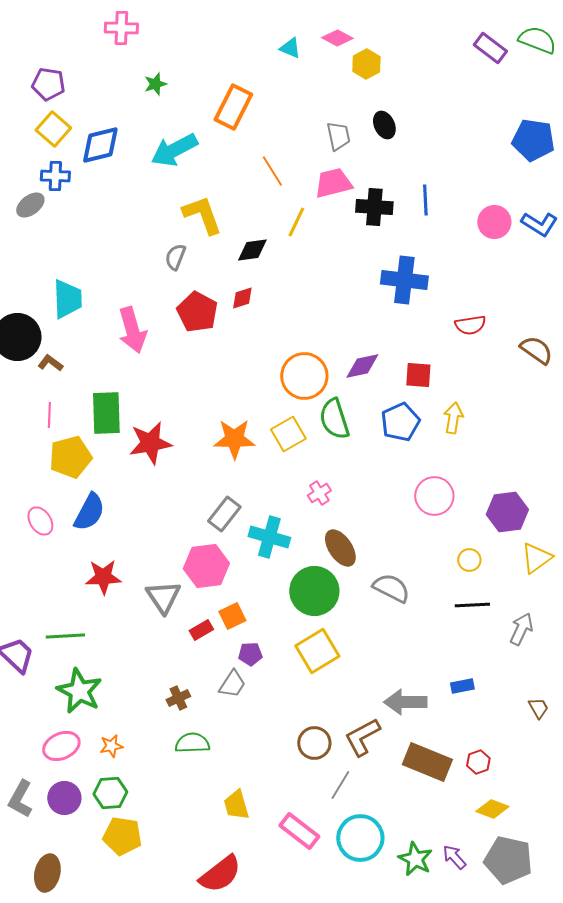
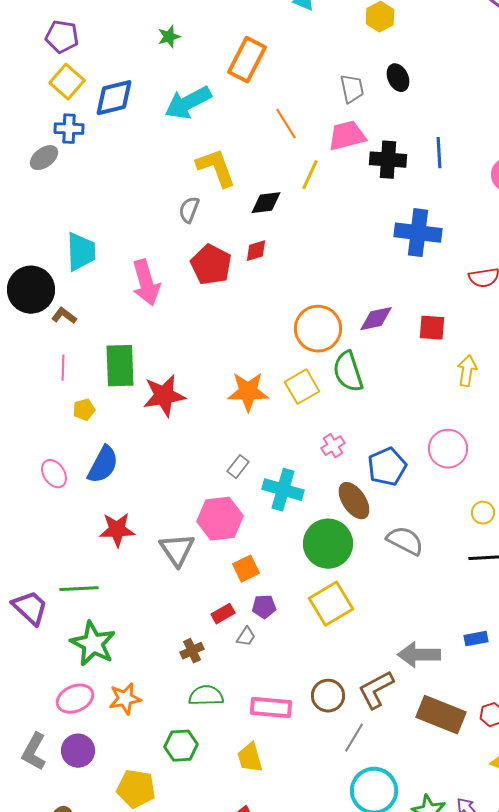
blue pentagon: (400, 422) -> (387, 467), moved
yellow pentagon: (70, 457) -> (84, 410), size x0.5
gray rectangle: (224, 514) -> (238, 467), size x0.7
red rectangle: (201, 630) -> (223, 614), moved
gray trapezoid: (232, 684) -> (246, 637), size x0.7
orange star: (111, 746) -> (125, 699), size x1.4
green hexagon: (110, 793) -> (181, 746), moved
pink rectangle: (299, 831) -> (271, 708), moved, turned -33

